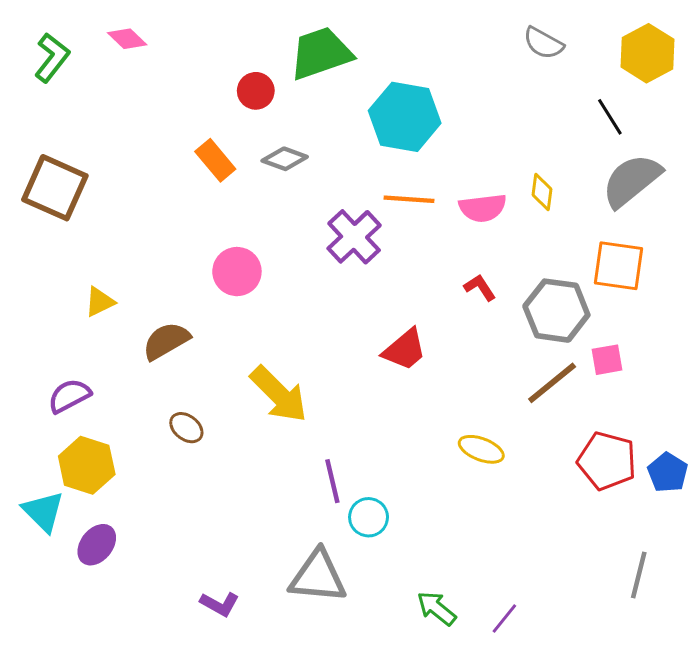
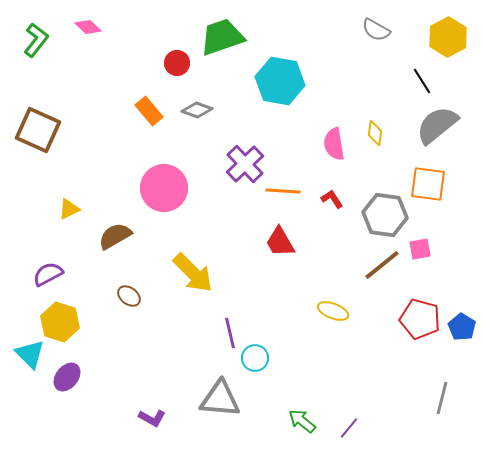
orange line: (409, 199) -> (283, 191), moved
pink semicircle: (483, 208) -> (334, 144), turned 88
pink circle: (237, 272) -> (164, 188), size x1.4
red trapezoid: (405, 350) -> (280, 242), turned 100

